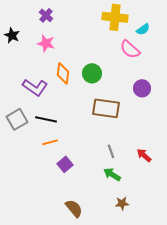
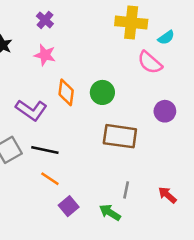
orange line: (50, 142) -> (50, 179), turned 49
gray line: (111, 151) -> (126, 190), turned 32
green arrow: (112, 174) -> (110, 212), moved

